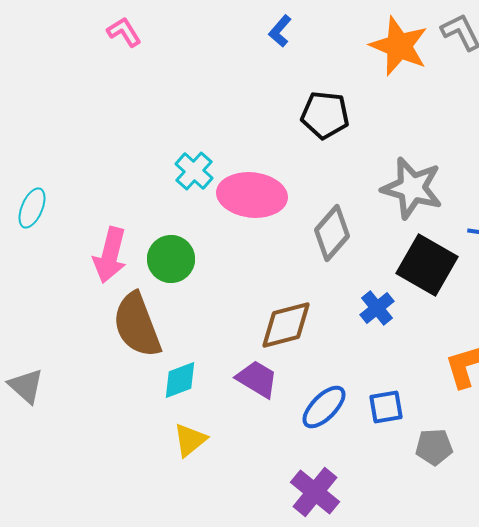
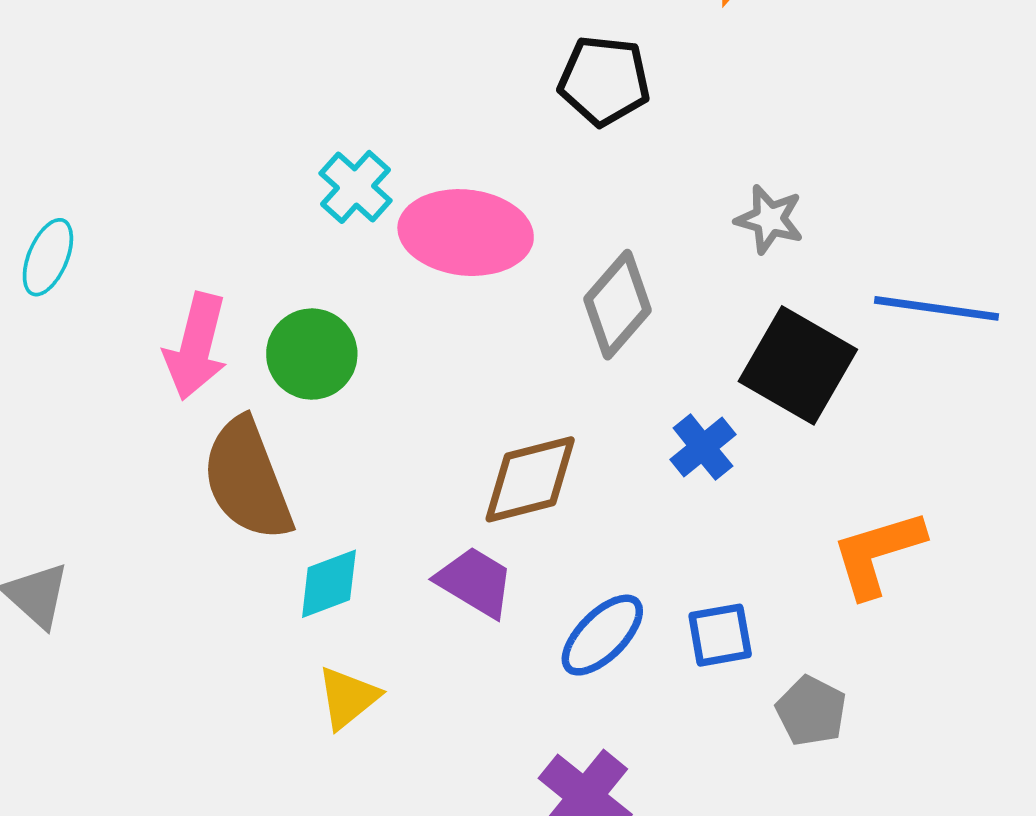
gray star: (412, 188) -> (769, 219), size x0.6
gray pentagon: (434, 447) -> (811, 711), turned 30

